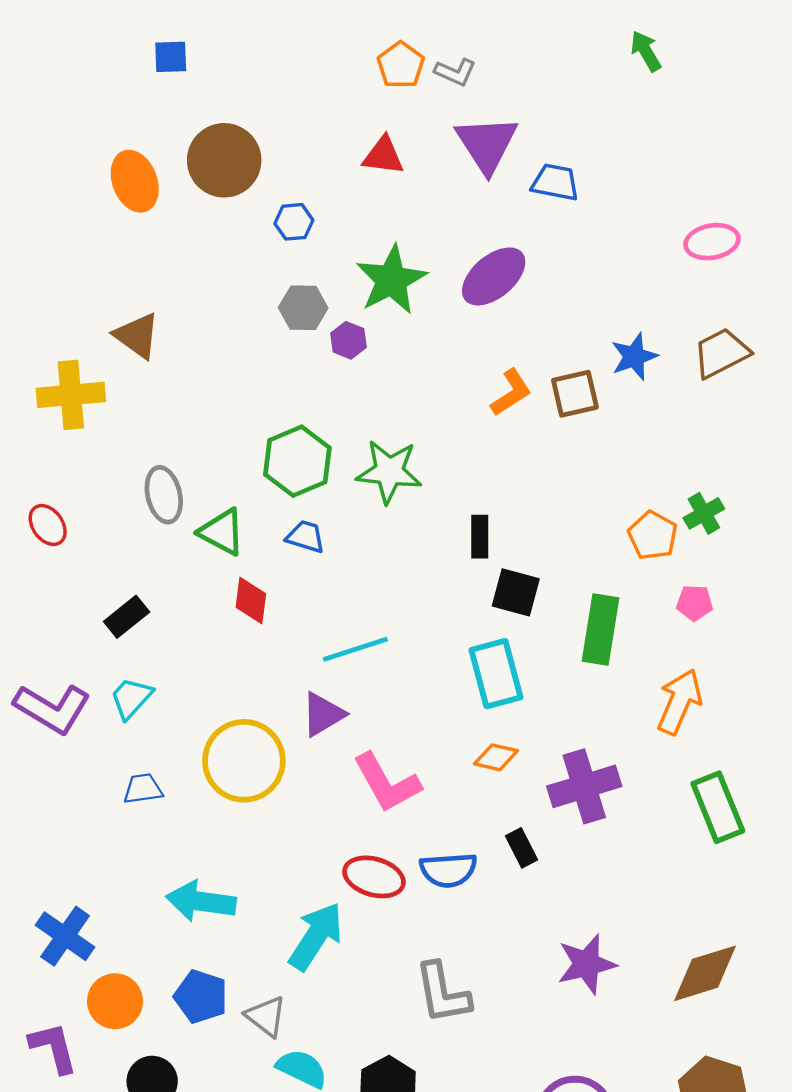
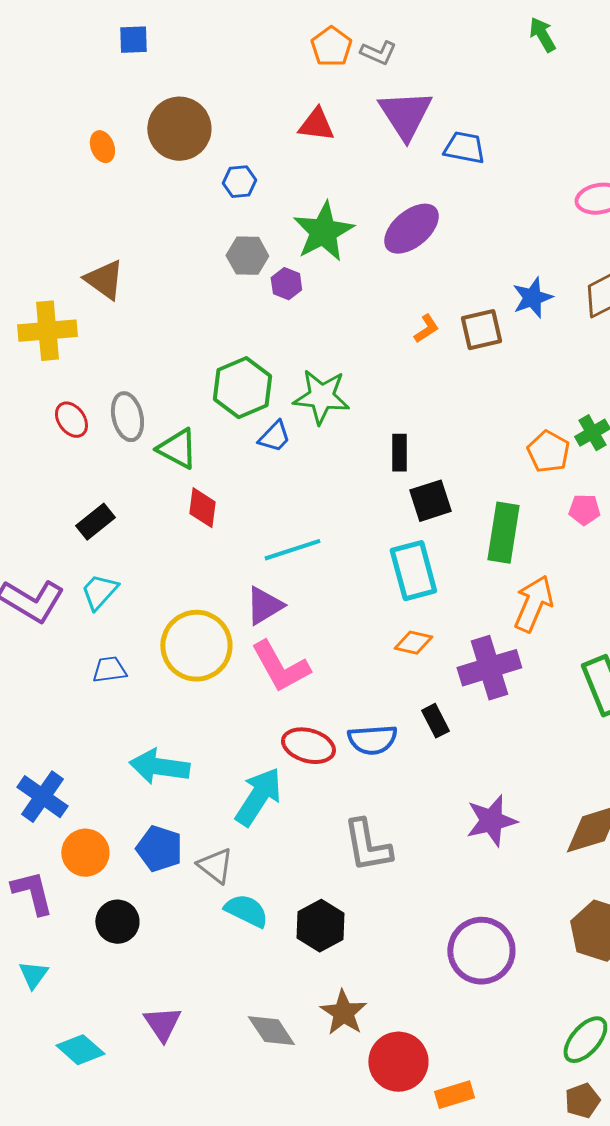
orange ellipse: (135, 181) -> (102, 147), size x0.6
orange L-shape: (511, 393) -> (426, 329), size x0.7
red ellipse: (48, 525) -> (71, 420), moved
blue trapezoid: (305, 537) -> (274, 437), moved, turned 117
black square: (516, 592) -> (430, 501), turned -33
orange arrow: (679, 702) -> (533, 604), moved
pink L-shape: (387, 783) -> (280, 667), moved

